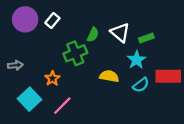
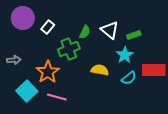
white rectangle: (52, 20) -> (48, 27), moved
orange star: (52, 78) -> (48, 72), size x1.6
pink line: (62, 106) -> (57, 97), turned 60

